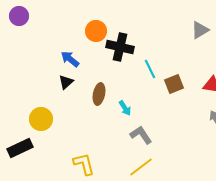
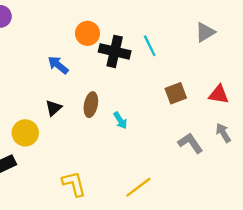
cyan line: (150, 69) -> (150, 46), moved
black triangle: (66, 82) -> (54, 108), moved
gray L-shape: (141, 135) -> (190, 143), moved

